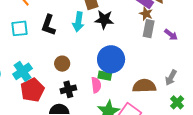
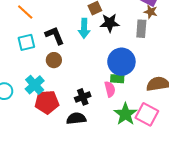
black L-shape: (48, 25) -> (55, 35), turned 145
gray rectangle: (149, 29) -> (141, 29), moved
brown circle: (62, 64) -> (54, 60), moved
red pentagon: (32, 90) -> (47, 102), turned 30

